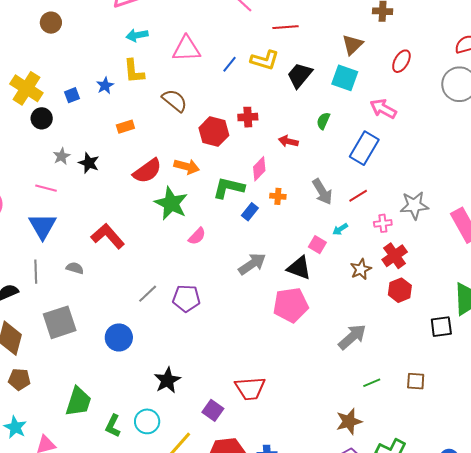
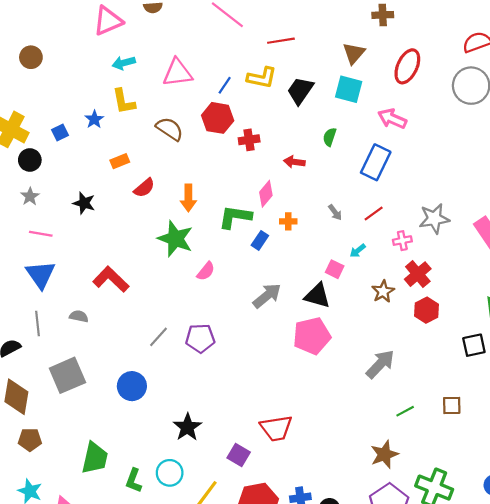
red ellipse: (401, 61) -> (407, 66), size x1.4
red hexagon: (214, 132) -> (218, 118), moved
gray star: (62, 156) -> (30, 196), moved
orange arrow: (187, 166) -> (188, 198), turned 80
red semicircle: (147, 171) -> (144, 188), moved, size x0.7
gray arrow: (322, 192) -> (335, 212), size x0.6

